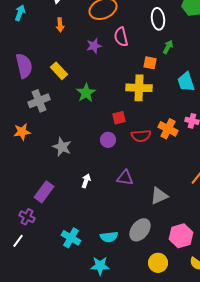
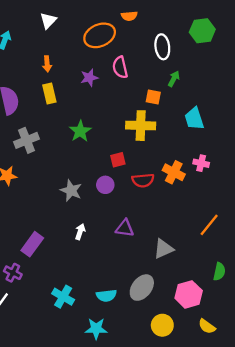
orange arrow: (60, 25) -> (47, 64), moved
yellow rectangle: (59, 71) -> (49, 94), moved, turned 30
gray star: (62, 147) -> (71, 191), moved

